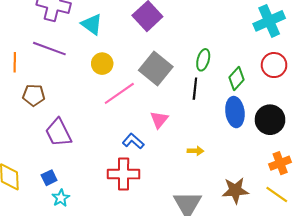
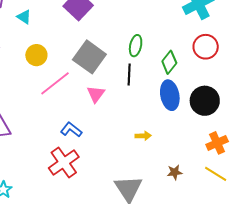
cyan triangle: (92, 24) -> (24, 17), size x0.7
pink triangle: (159, 120) -> (96, 94), moved
yellow arrow: (195, 151) -> (143, 136), moved
red cross: (124, 174) -> (64, 163), turned -32
brown star: (235, 190) -> (175, 172), size x0.6

